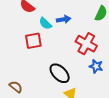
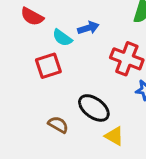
brown semicircle: (16, 87) -> (58, 125), moved

